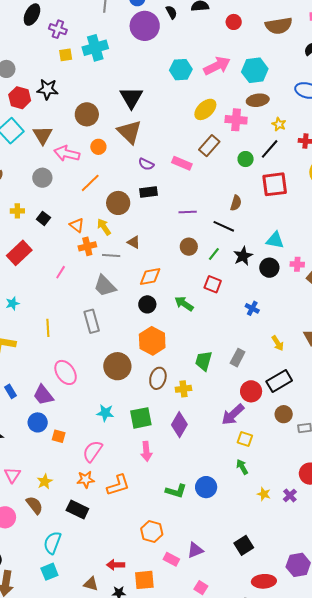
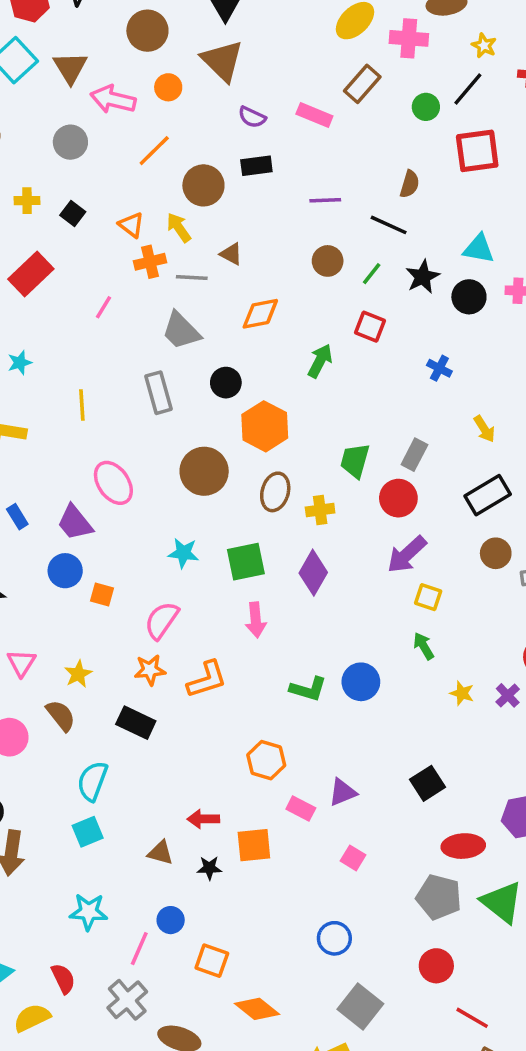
black circle: (147, 304) -> (226, 383), moved
green arrow: (184, 304) -> (320, 361), turned 84
red circle: (251, 391) -> (398, 498), moved

